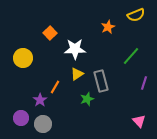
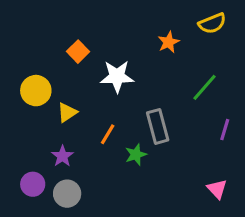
yellow triangle: (77, 74) -> (67, 112), moved
orange line: (55, 87) -> (108, 134), moved

